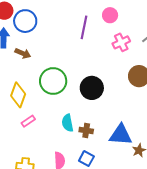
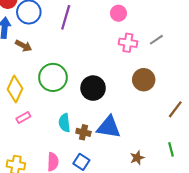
purple line: (84, 27) -> (66, 17), moved
pink cross: (121, 42) -> (128, 43), turned 30
blue triangle: (121, 135) -> (109, 127), moved

